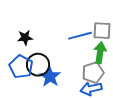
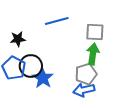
blue line: (80, 36) -> (57, 21), moved

